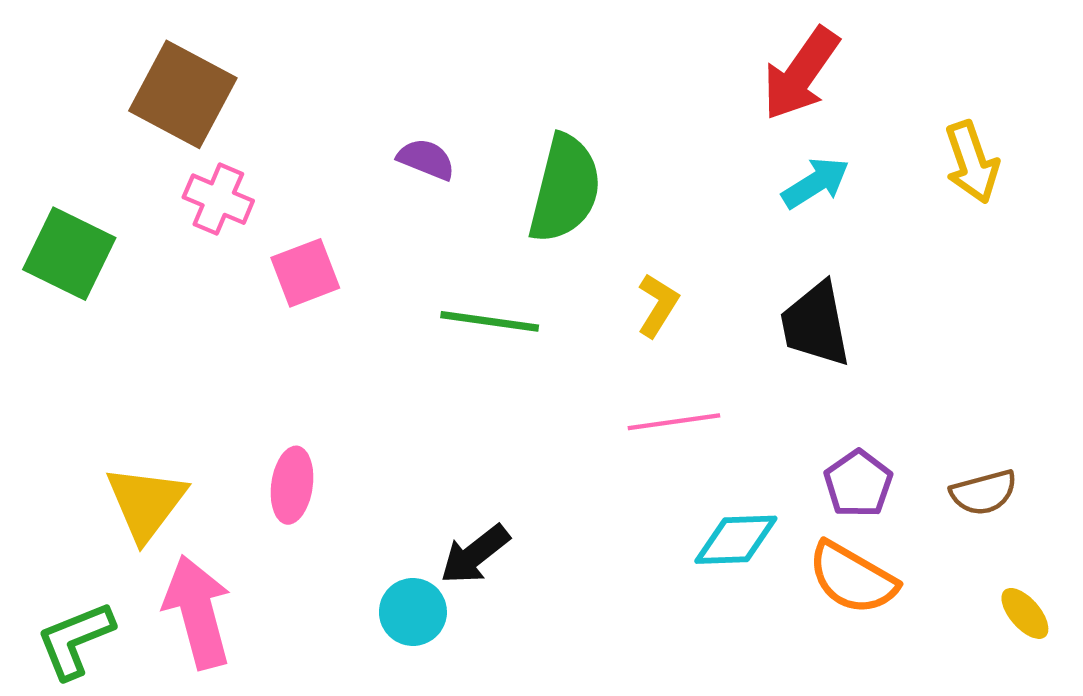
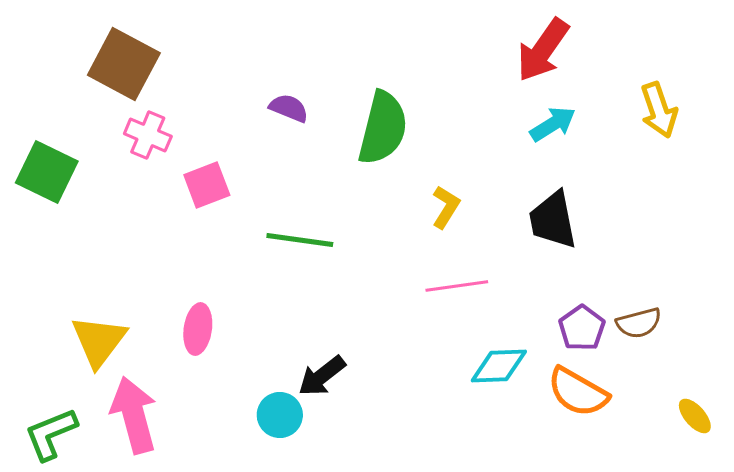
green line: (490, 321) -> (300, 240), moved
brown semicircle: (984, 493) -> (639, 323), moved

